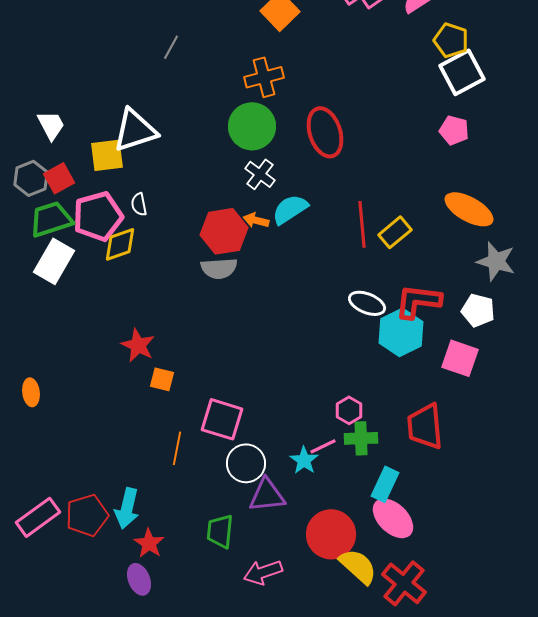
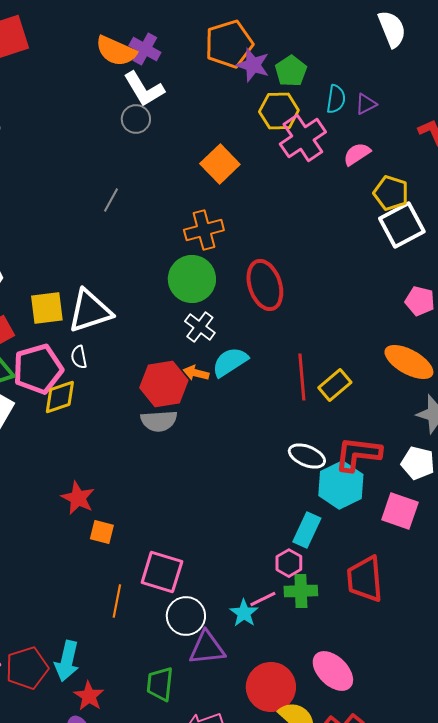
white triangle: (135, 130) -> (90, 311), moved
pink pentagon: (454, 130) -> (420, 301), moved
cyan rectangle: (385, 484) -> (307, 530), moved

